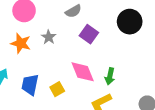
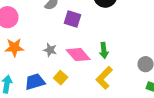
gray star: (49, 37) -> (50, 50), moved
blue trapezoid: (30, 85) -> (35, 82), turned 80

